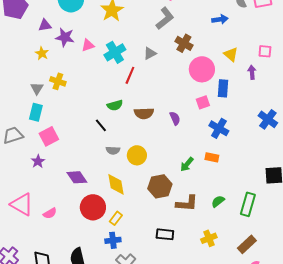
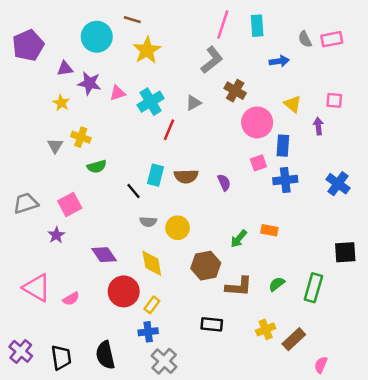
green semicircle: (115, 105) -> (97, 167), moved
cyan rectangle: (36, 112) -> (155, 175), moved
blue cross: (219, 128) -> (285, 180), moved, turned -36
brown rectangle: (247, 244) -> (294, 339), moved

